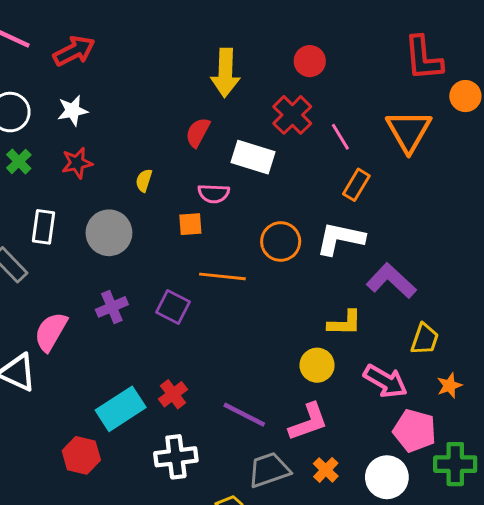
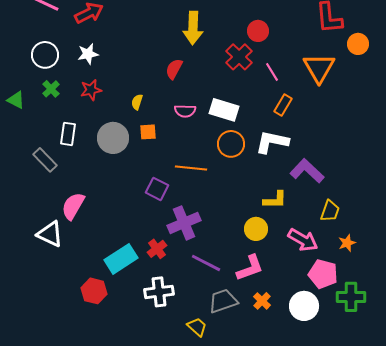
red circle: (310, 61) -> (258, 31), moved
white rectangle: (253, 157) -> (224, 110), moved
orange square: (190, 224) -> (148, 132), moved
purple cross: (112, 307) -> (184, 223), moved, size x1.5

